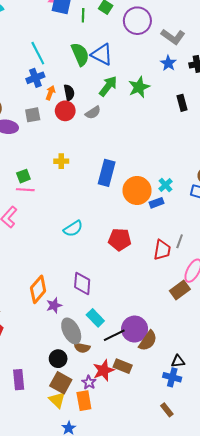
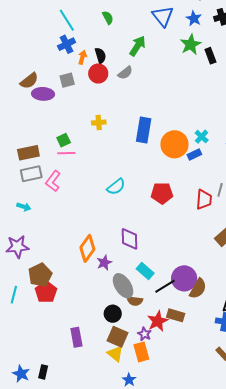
green semicircle: (80, 54) -> (108, 18), size x0.6
blue triangle: (102, 54) -> (163, 16), moved, turned 30
green star: (139, 87) -> (191, 44), moved

